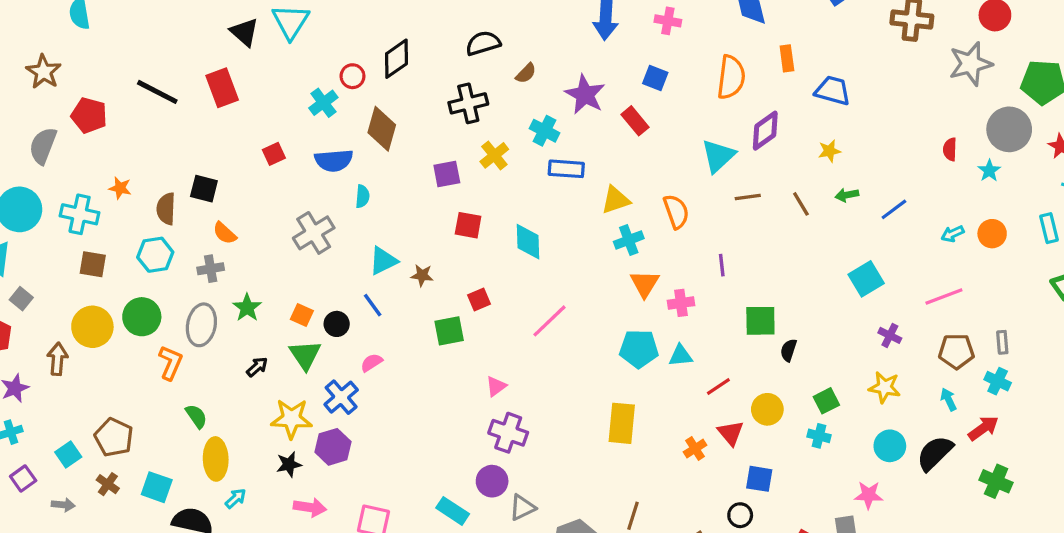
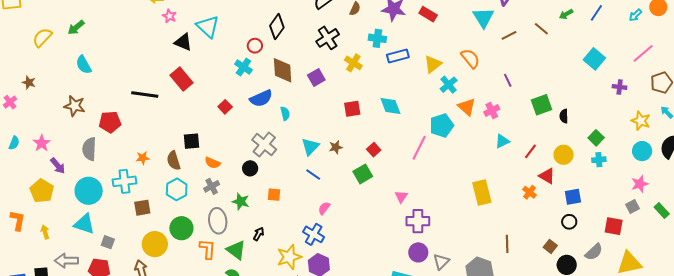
purple square: (447, 174) -> (316, 77), moved
black circle: (337, 324) -> (250, 168), moved
cyan pentagon: (639, 349) -> (442, 125), moved
green triangle: (305, 355) -> (236, 250), moved
yellow star: (885, 387) -> (641, 121), moved, turned 30

